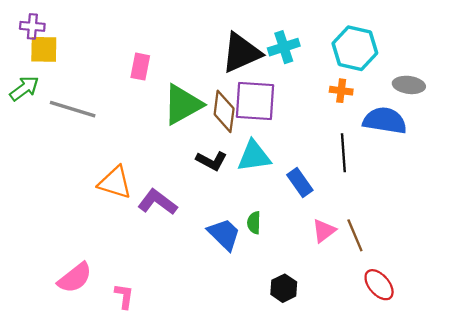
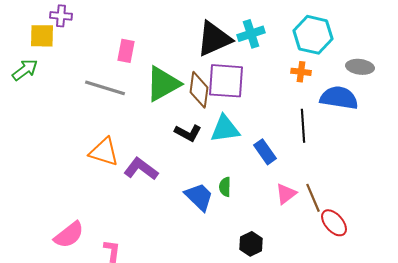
purple cross: (32, 26) -> (61, 16), moved
gray line: (73, 109) -> (105, 88), moved
red ellipse: (379, 285) -> (334, 223), moved

